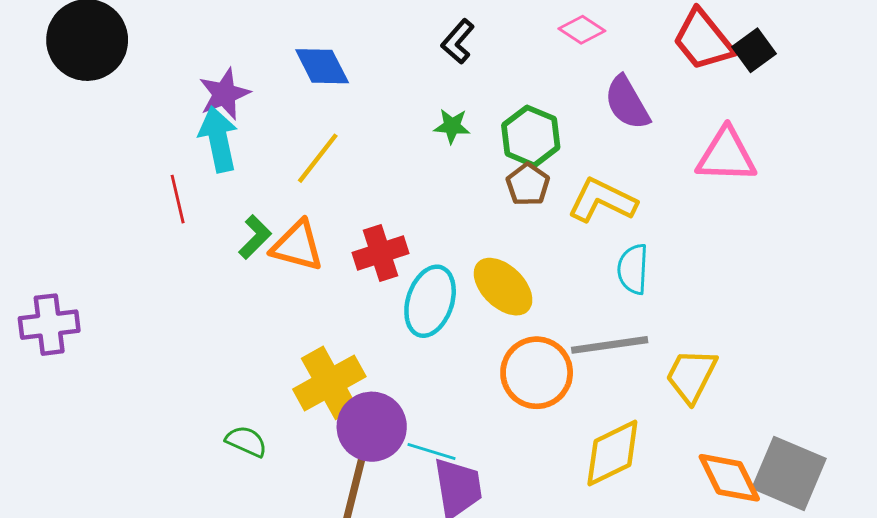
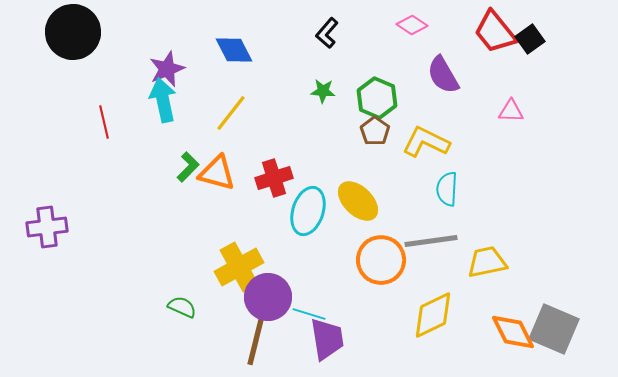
pink triangle: (726, 155) -> (511, 111), size x0.6
red line: (178, 199) -> (104, 122), moved
yellow trapezoid: (691, 376) -> (487, 262), turned 51

